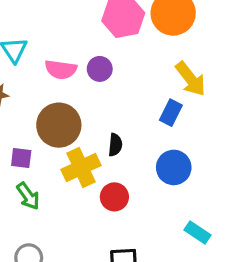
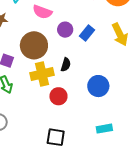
purple circle: (100, 69) -> (65, 30), moved
blue rectangle: (171, 113) -> (87, 33), moved
cyan rectangle: (197, 232) -> (104, 129), turned -56

